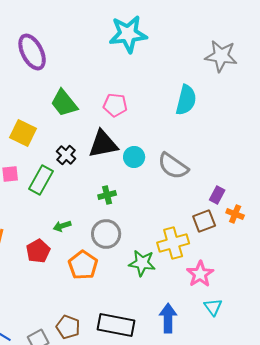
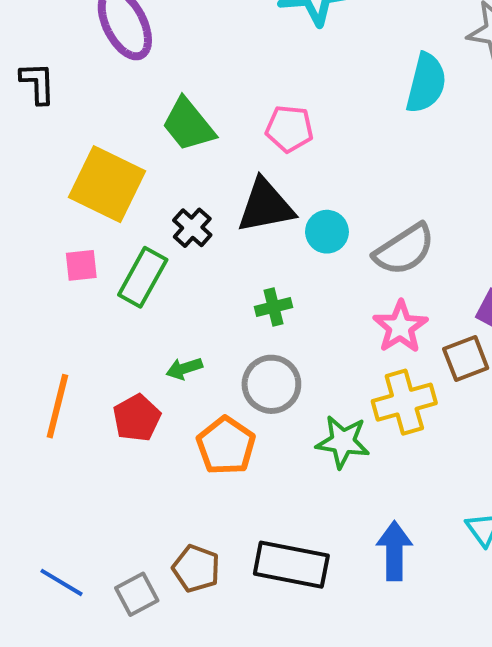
cyan semicircle: (186, 100) -> (426, 83), moved
yellow square: (23, 133) -> (107, 184), size x1.4
gray semicircle: (173, 166) -> (404, 250), turned -68
pink star: (200, 274) -> (400, 327), moved

